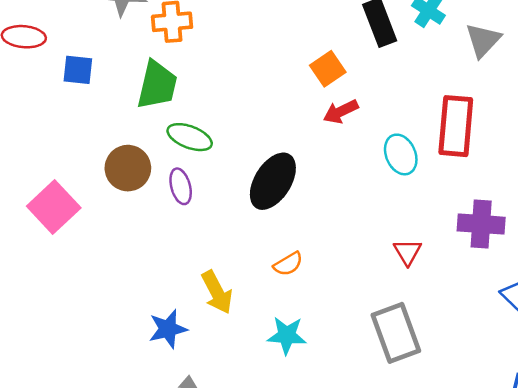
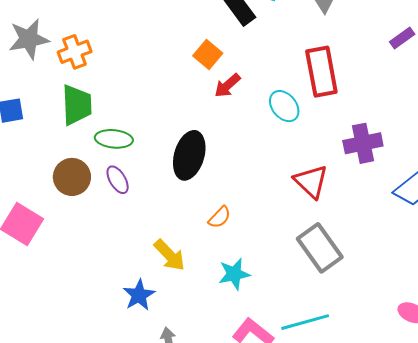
red triangle: (408, 252) -> (311, 181), size x1.5

